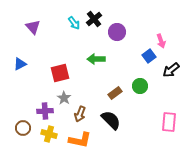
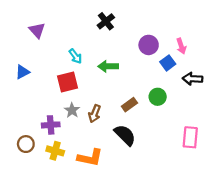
cyan arrow: (74, 23) -> (75, 56), moved
purple circle: (117, 32) -> (149, 45), moved
black arrow: (171, 70) -> (193, 79), turned 42
brown arrow: (80, 114) -> (95, 114), moved

